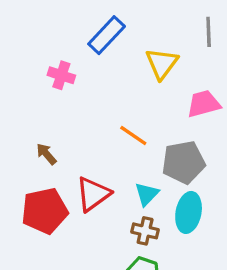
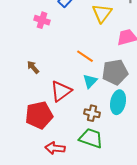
cyan triangle: (147, 194) -> (90, 81), moved
red pentagon: (45, 211) -> (39, 115), moved

